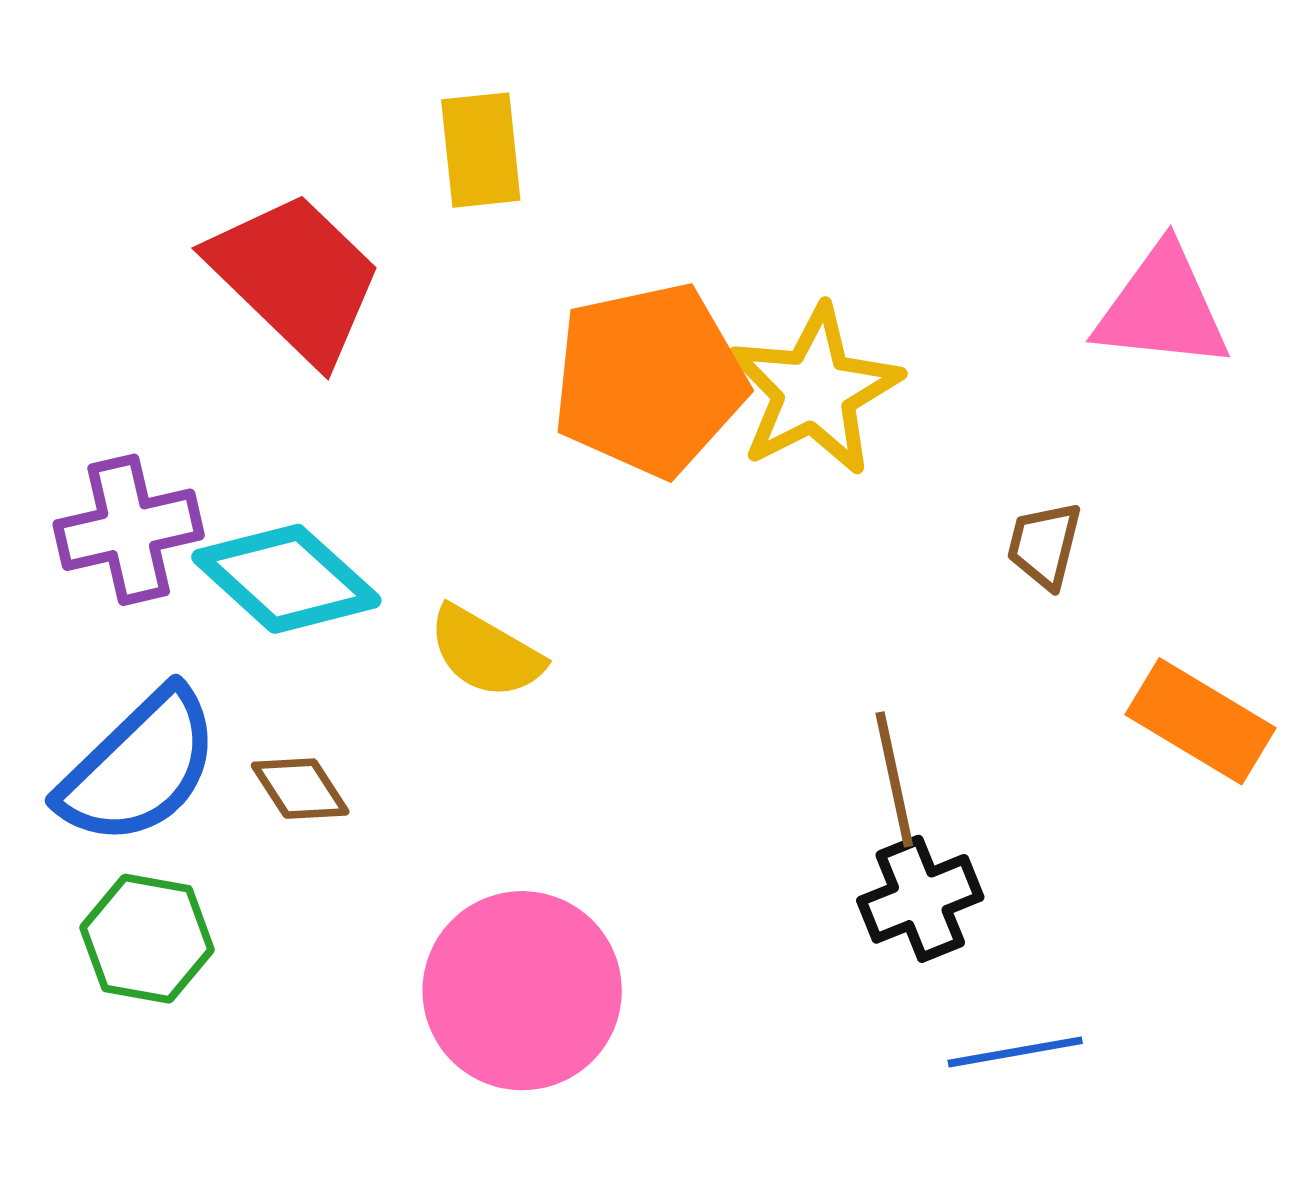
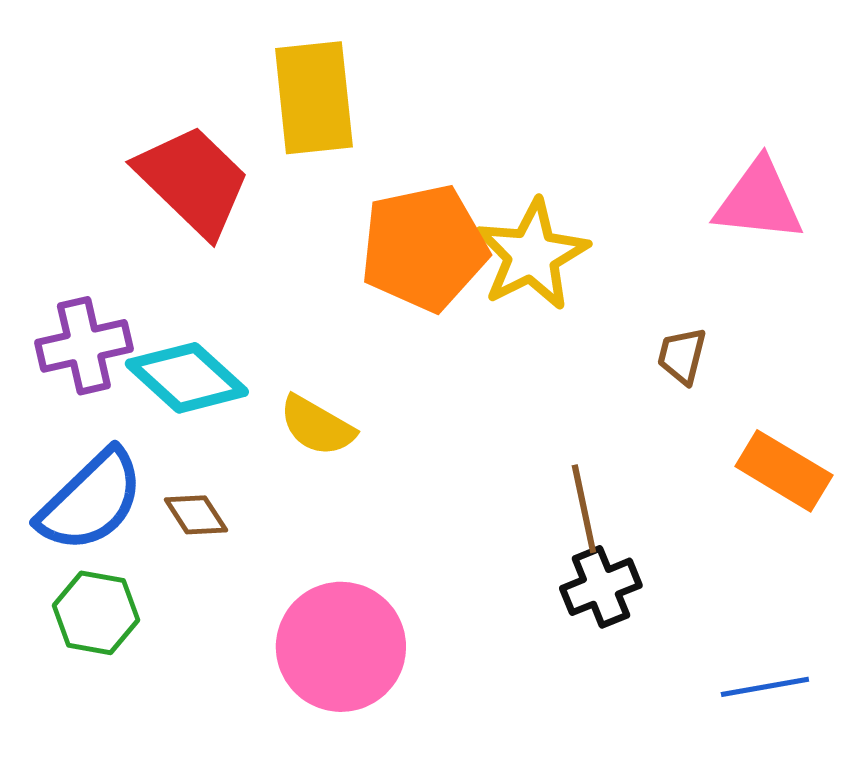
yellow rectangle: (481, 150) -> (314, 98), size x1.5
blue line: (1015, 1052) -> (765, 687), moved

